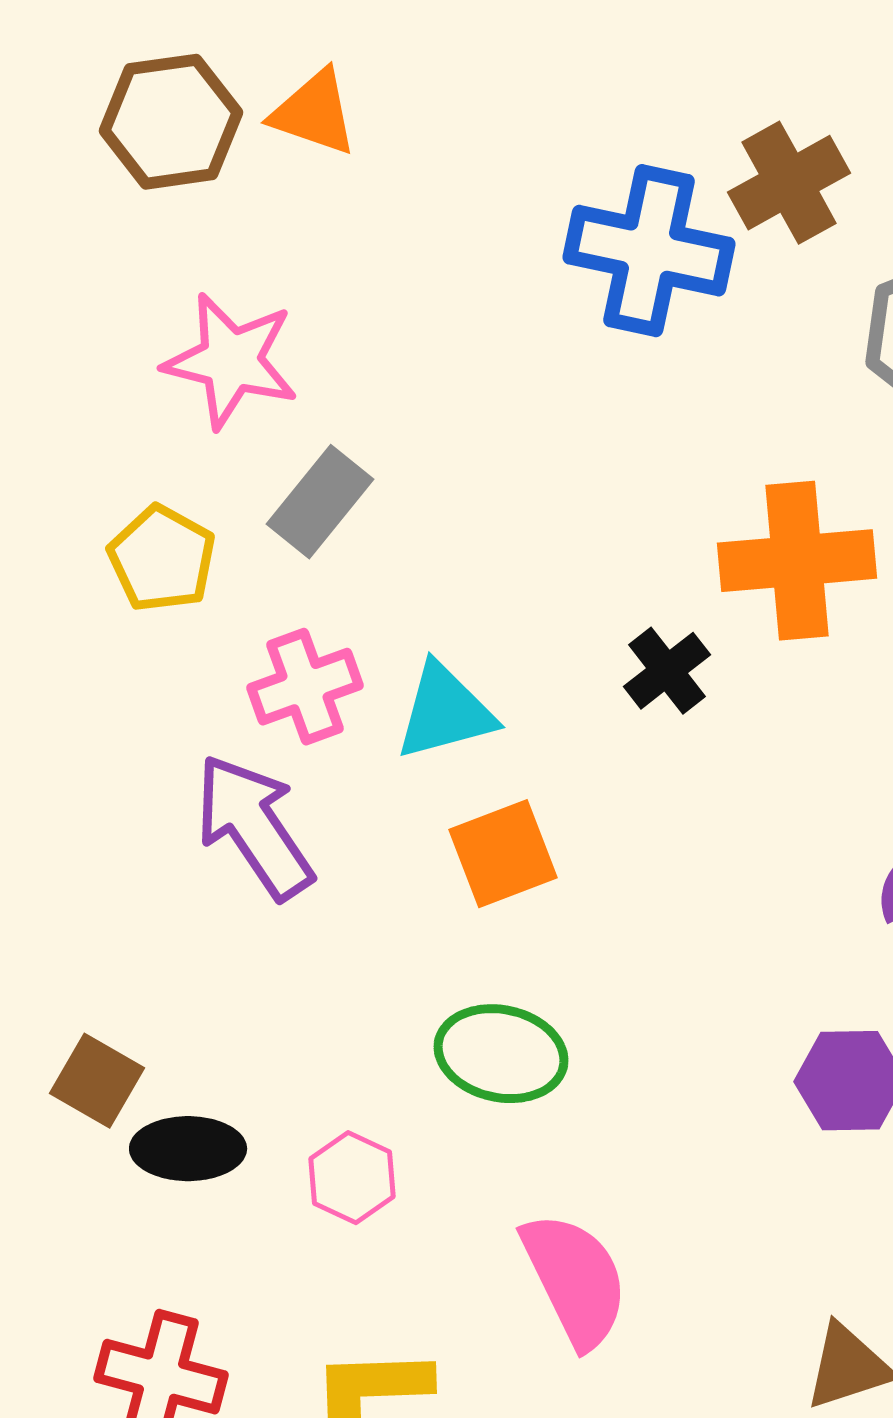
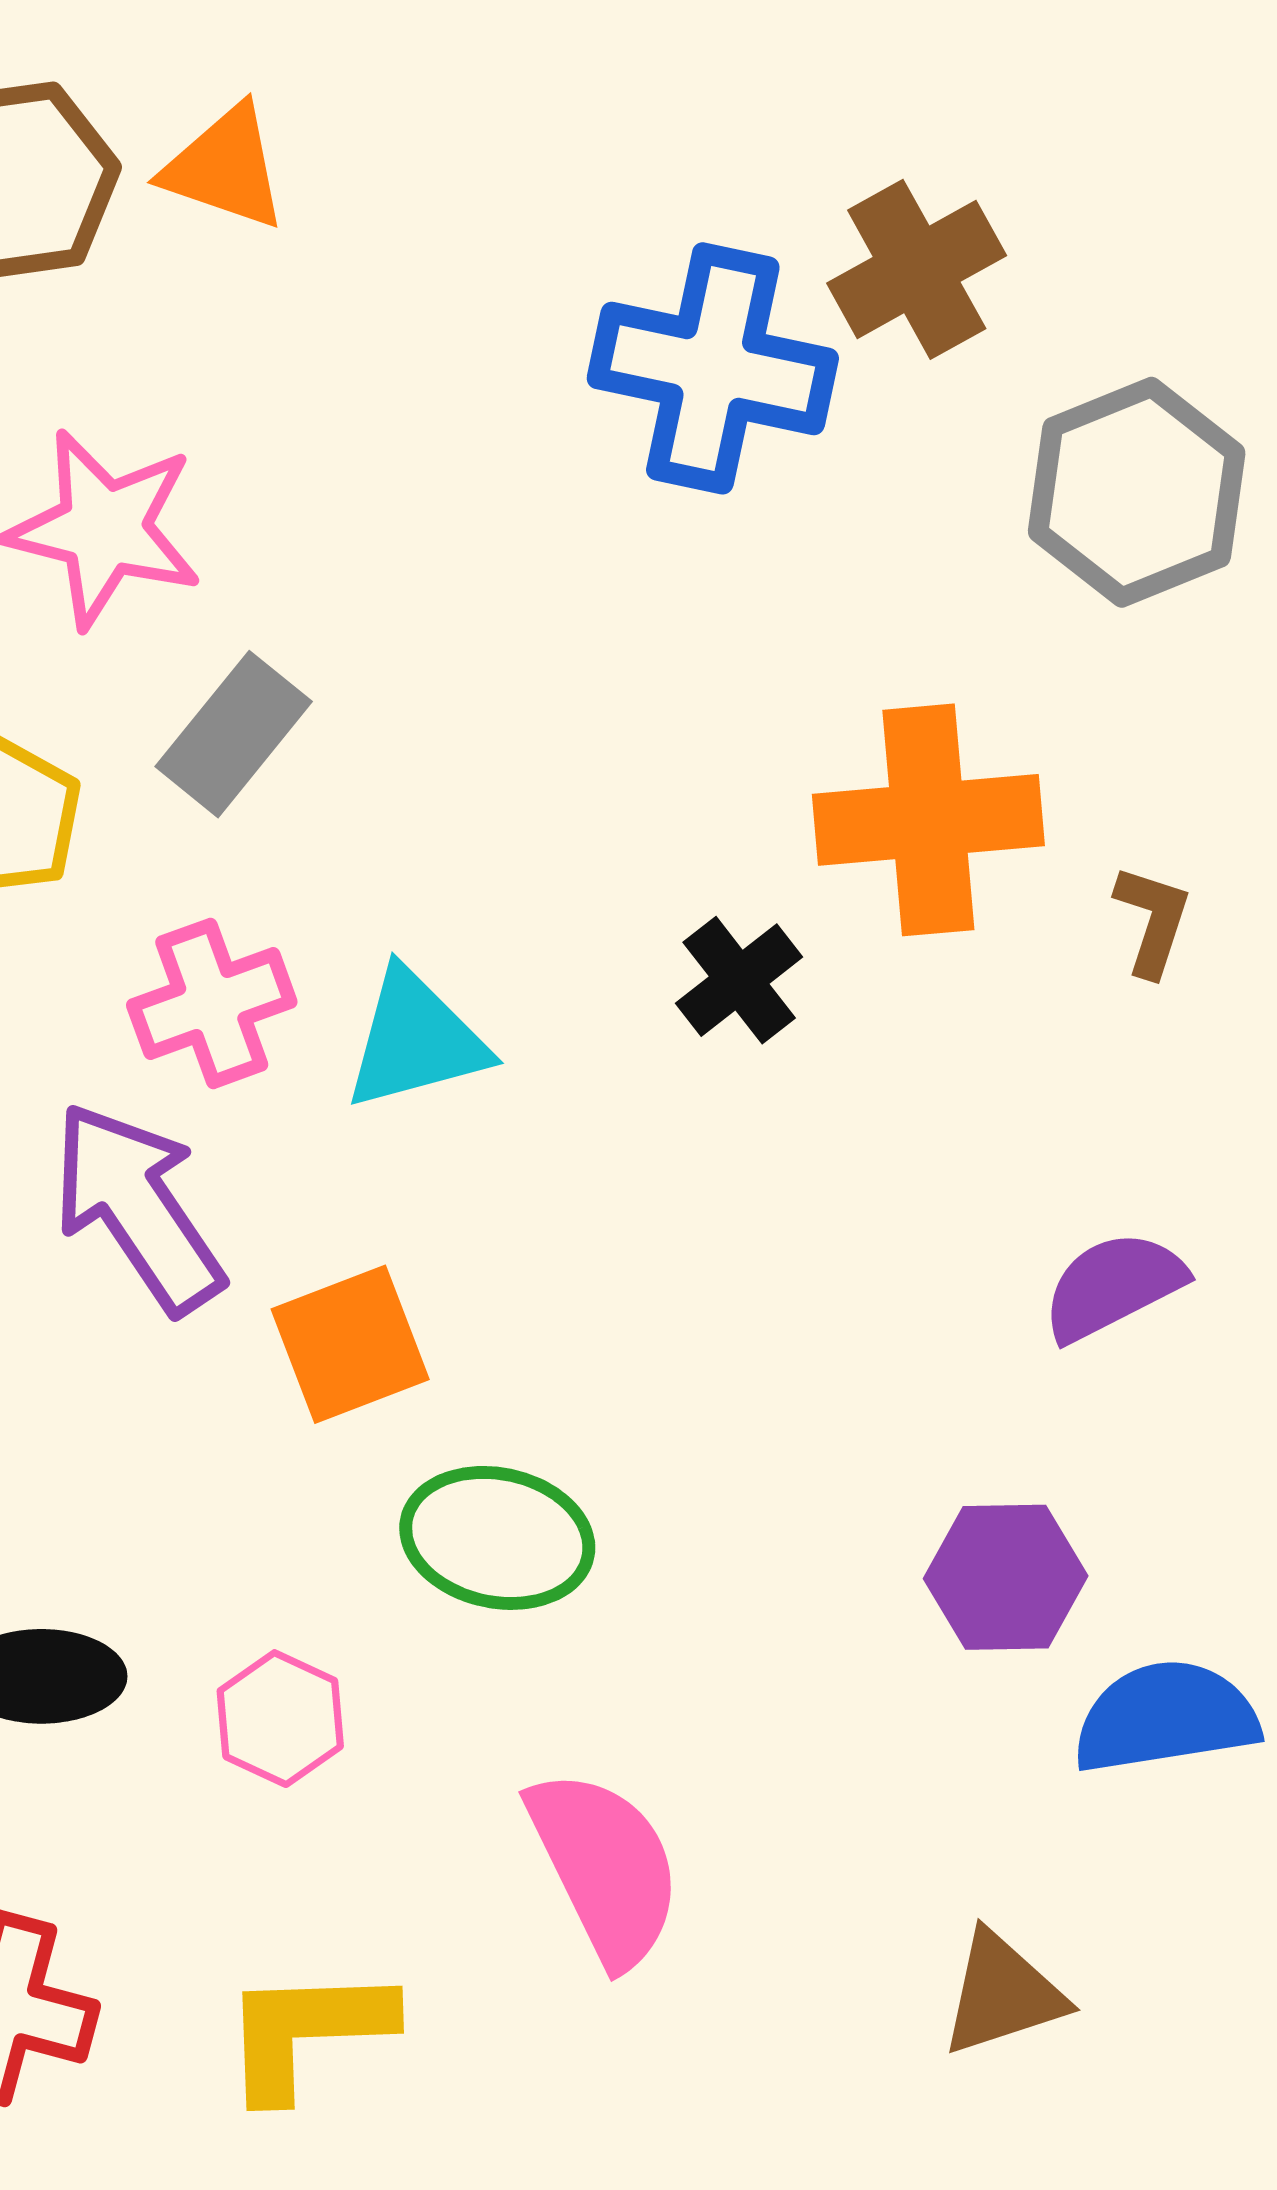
orange square: (503, 854) -> (350, 1344), moved

